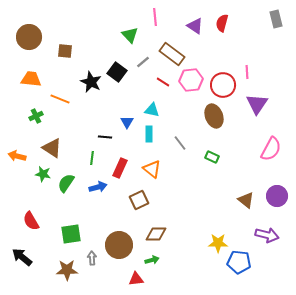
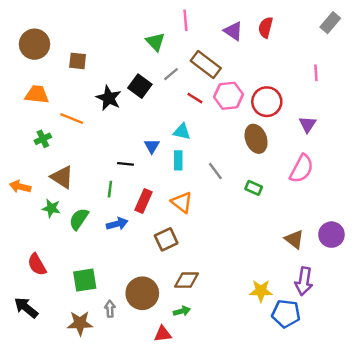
gray rectangle: (276, 19) -> (330, 23), turned 54
pink line: (247, 72) -> (316, 73), moved
purple triangle: (257, 104) -> (308, 124), size x0.7
pink semicircle: (271, 149) -> (302, 169), moved
purple arrow: (267, 235) -> (304, 281), moved, turned 85

